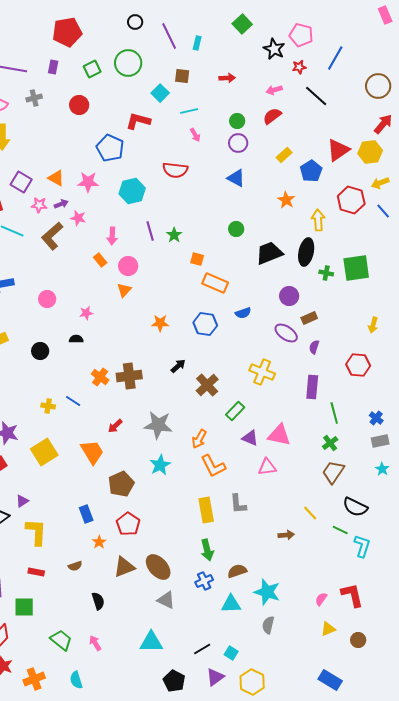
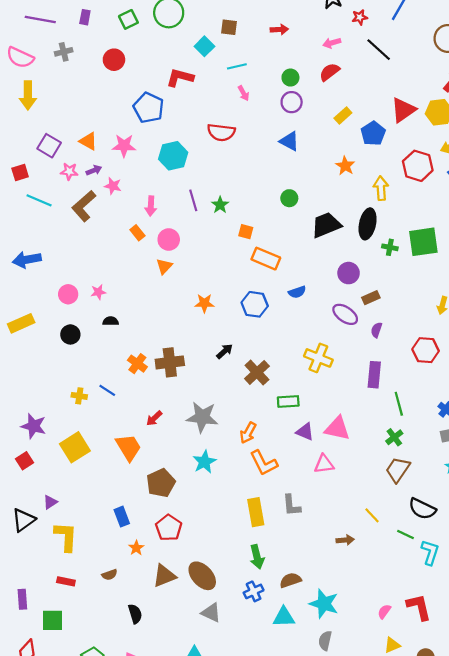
pink circle: (47, 299) -> (68, 294), moved
pink star: (86, 313) -> (98, 292), moved
green rectangle: (235, 411) -> (288, 402), turned 42

